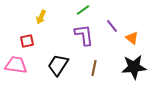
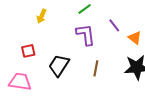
red square: (27, 41) -> (28, 51), moved
pink trapezoid: (16, 65) -> (20, 82), moved

